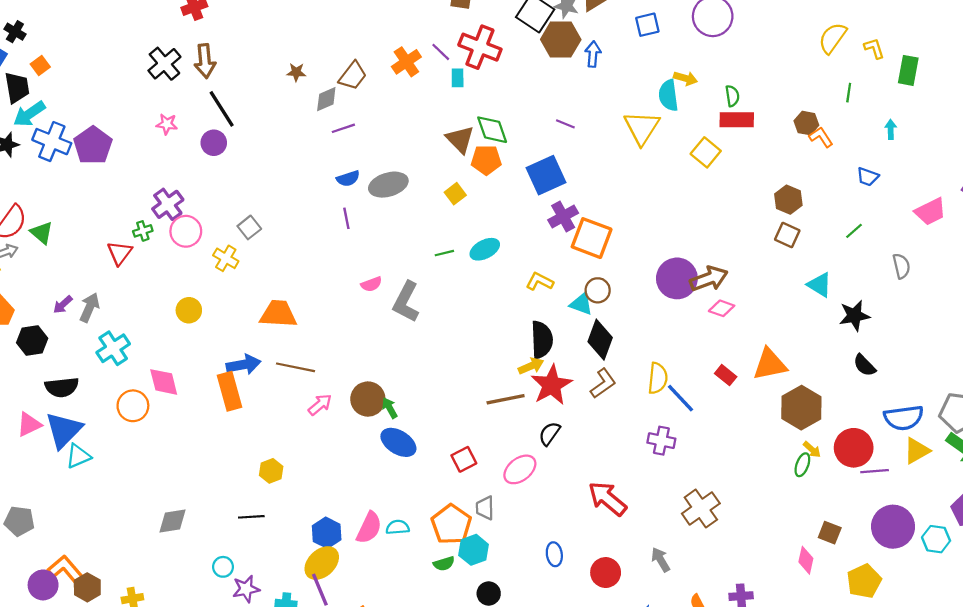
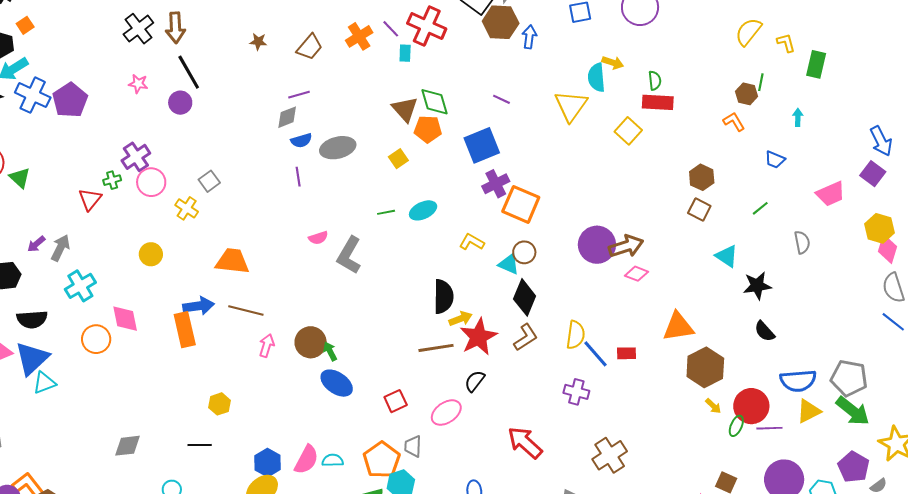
gray diamond: (326, 99) -> (287, 117), moved
brown hexagon: (806, 123) -> (747, 94), moved
black semicircle: (542, 340) -> (443, 297), moved
red rectangle: (726, 375) -> (626, 353), moved, turned -42
pink arrow: (320, 405) -> (267, 346), turned -35
green ellipse: (802, 465) -> (736, 426), moved

